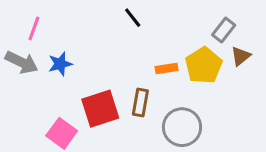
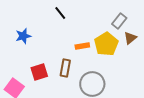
blue star: (60, 64) -> (23, 36), moved
red square: (100, 109) -> (39, 72), size x0.7

